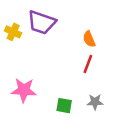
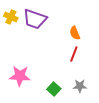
yellow cross: (13, 32) -> (11, 17), moved
green square: (64, 106) -> (54, 89), turned 32

